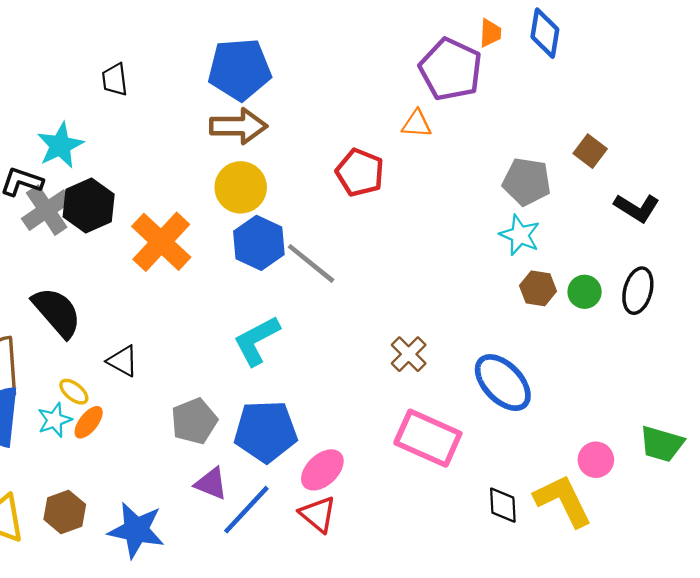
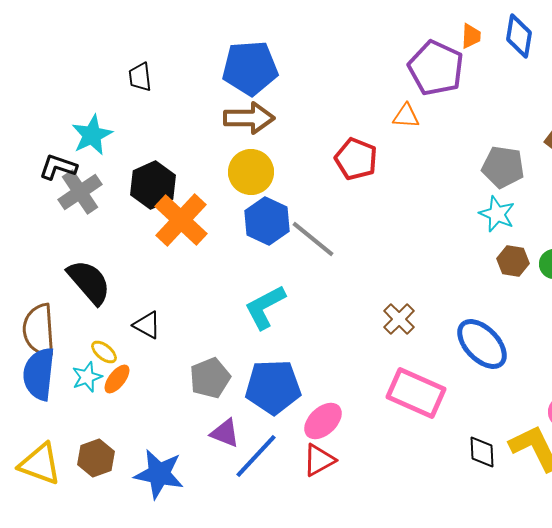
black hexagon: (89, 206) -> (153, 185), moved
red triangle: (318, 514) -> (319, 460), turned 51

